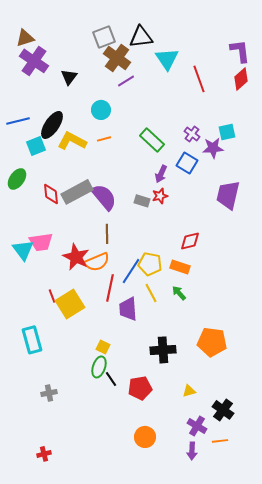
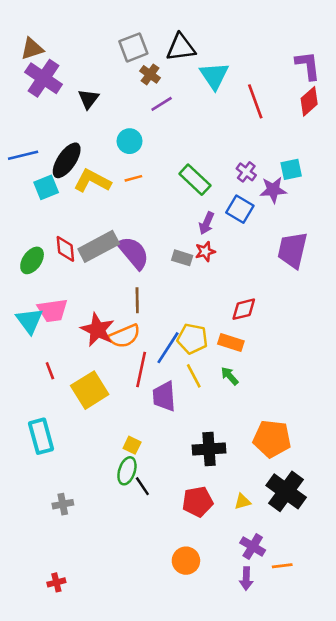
brown cross: (117, 58) -> (150, 74), size x0.6
green ellipse: (17, 179) -> (32, 260), moved
red line: (52, 296) -> (50, 371), moved
red pentagon: (140, 388) -> (198, 502), moved
black cross: (223, 410) -> (286, 491), moved, size x1.4

